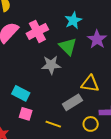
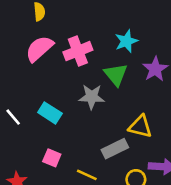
cyan rectangle: (21, 93) -> (50, 113), moved

